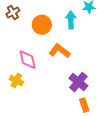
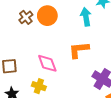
orange circle: (42, 25) -> (47, 16), moved
orange L-shape: (60, 51) -> (79, 50), turned -35

